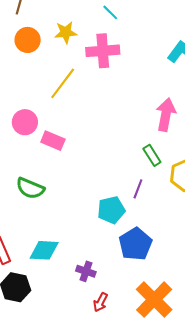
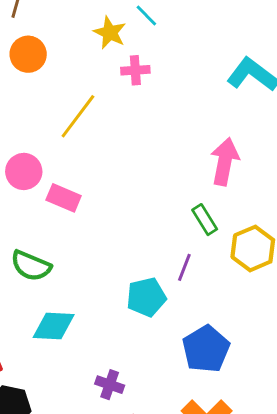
yellow star: (66, 32) -> (110, 33), moved, turned 30
pink cross: (103, 51) -> (135, 70), size x0.6
blue pentagon: (135, 244) -> (206, 349), moved
cyan diamond: (44, 250) -> (54, 326), moved

